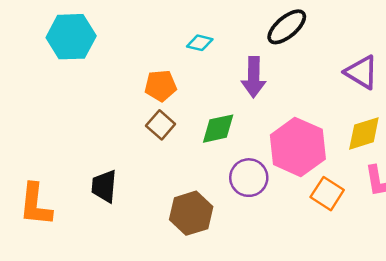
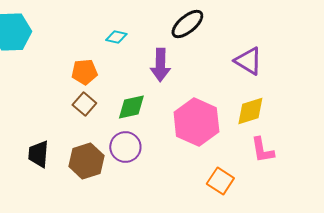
purple circle: (249, 178) -> (125, 147), moved
orange square: (327, 194) -> (220, 181), moved
brown hexagon: (191, 213) -> (86, 161), moved

